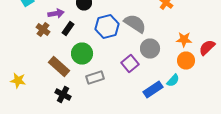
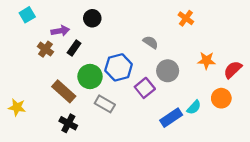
gray semicircle: (135, 24) -> (151, 42), size x0.6
blue hexagon: (107, 26) -> (119, 67), moved
orange circle: (186, 60) -> (221, 98), moved
gray rectangle: (95, 78) -> (105, 104), turned 48

